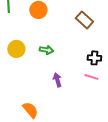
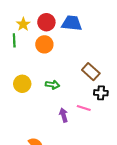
brown rectangle: (84, 20) -> (91, 72), moved
pink line: (91, 77) -> (84, 108), moved

